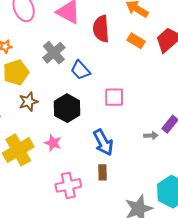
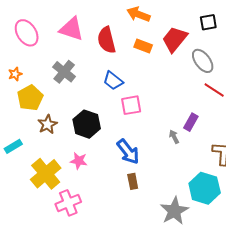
blue trapezoid: (80, 70) -> (113, 81), moved
gray arrow: (151, 135) -> (174, 137), turned -104
pink cross: (68, 185) -> (68, 203), moved

